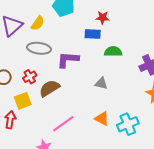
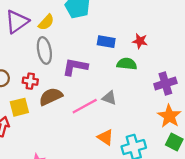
red star: (103, 18) -> (140, 41), moved
gray ellipse: (39, 48) -> (44, 50), turned 65
red cross: (30, 77) -> (30, 81), turned 32
pink line: (63, 124) -> (85, 106), moved

